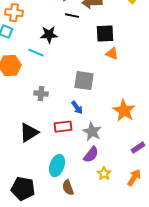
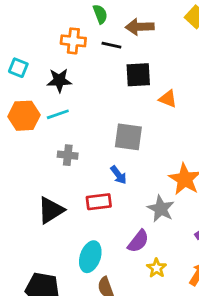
orange cross: (14, 13) -> (73, 41), moved
black square: (105, 34) -> (138, 75), moved
black star: (49, 35) -> (59, 80), moved
cyan line: (36, 53) -> (58, 114), moved, turned -42
gray star: (92, 132) -> (161, 209), moved

